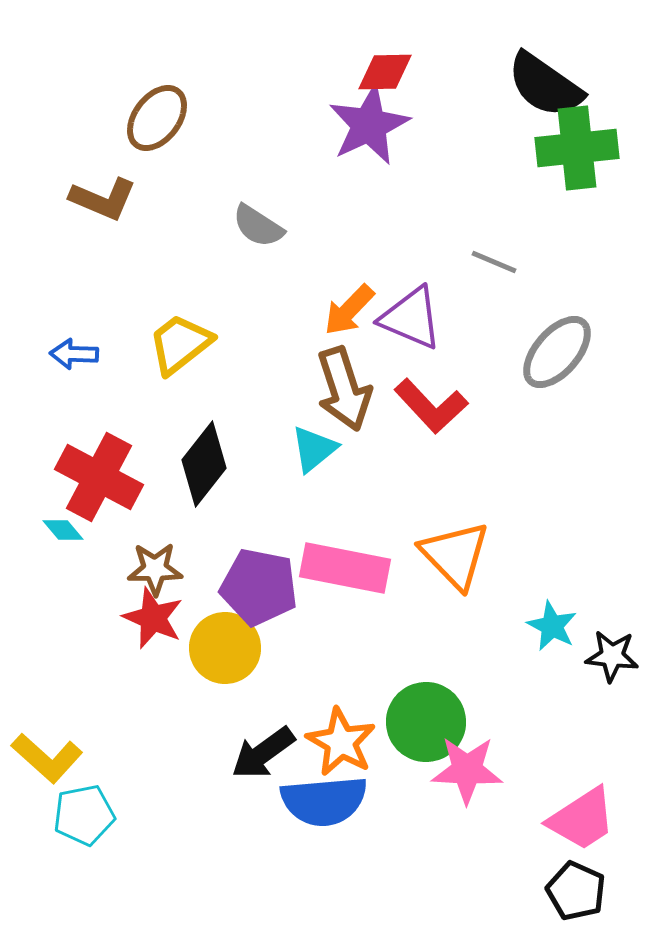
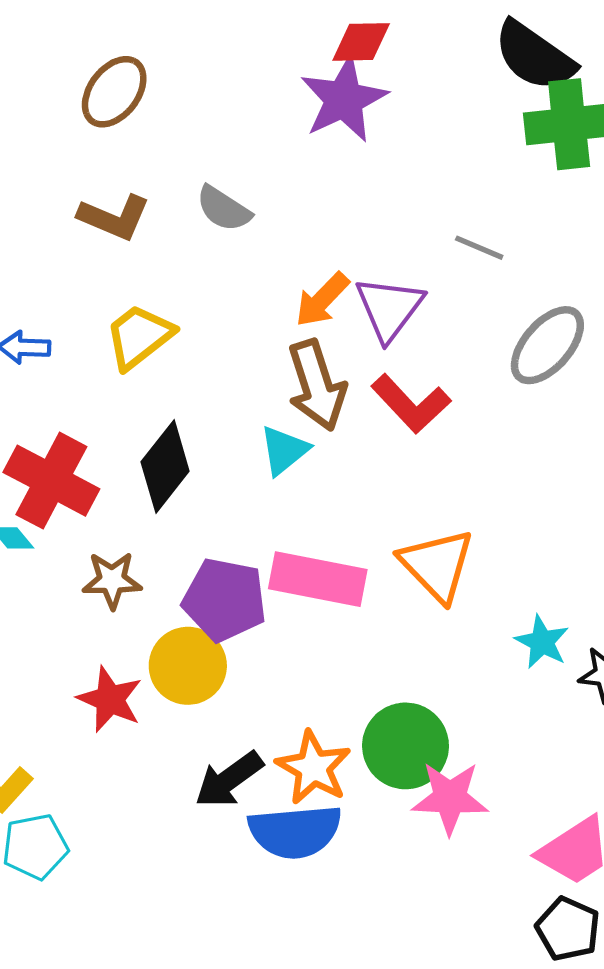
brown L-shape: (103, 199) -> (114, 217), moved
purple triangle: (411, 318) -> (389, 308), turned 44
red star: (153, 618) -> (110, 699), moved

